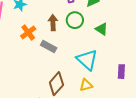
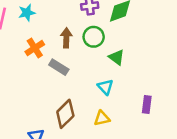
green triangle: (102, 29) -> (117, 57), moved
cyan triangle: (87, 60) -> (105, 87), size x0.6

